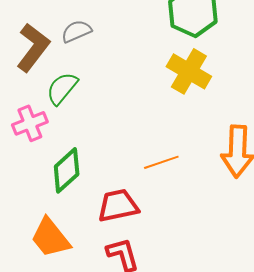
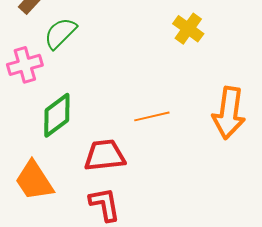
yellow cross: (189, 71) -> (188, 29), size x0.7

